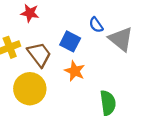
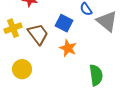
yellow circle: (30, 89) -> (22, 69), moved, size x0.7

